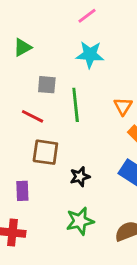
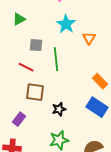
cyan star: (90, 55) -> (66, 24), turned 30
orange triangle: (123, 106) -> (89, 38), moved
purple rectangle: (22, 191) -> (19, 119), turned 40

